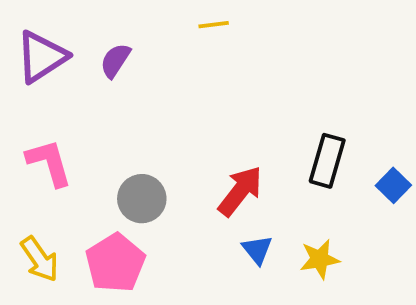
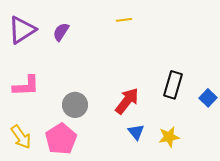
yellow line: (214, 25) -> (124, 20), moved
pink L-shape: (49, 163) -> (26, 86), turned 104

